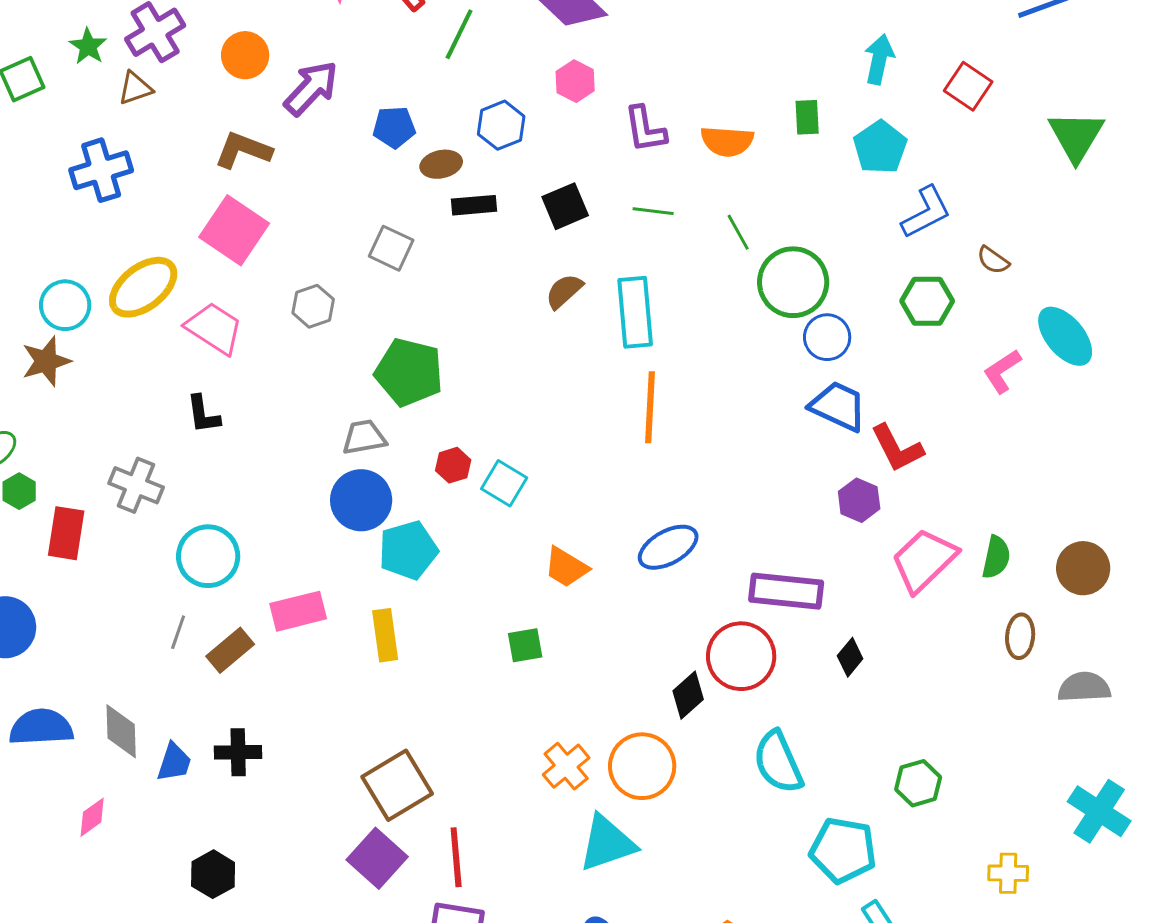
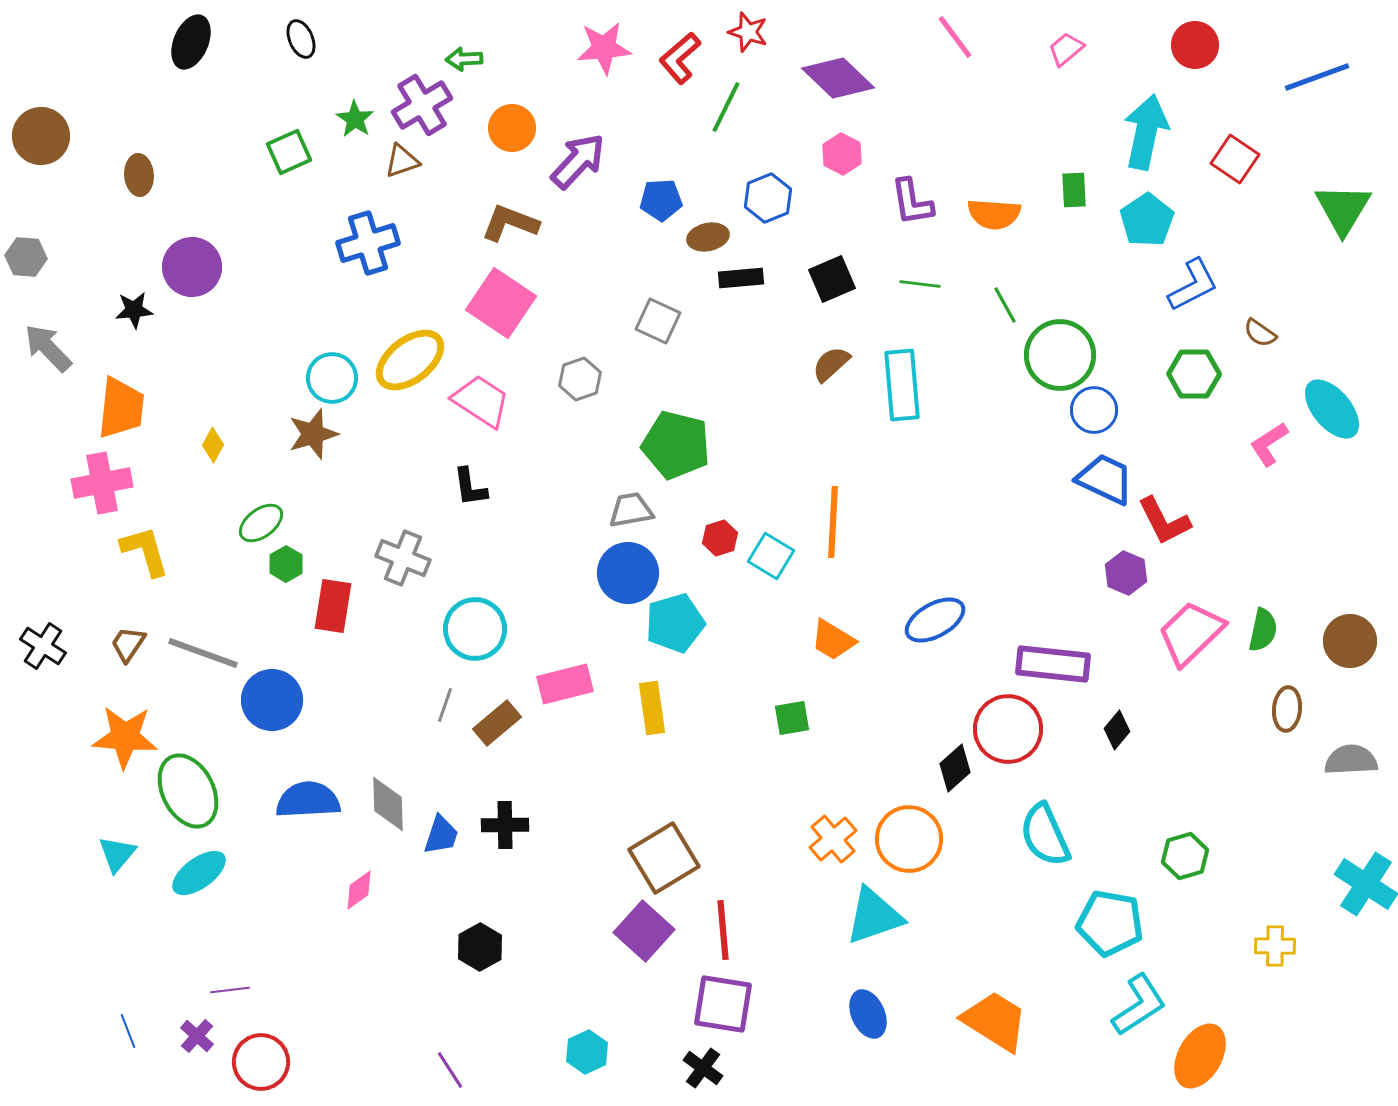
cyan arrow: (879, 59) -> (1146, 132), size x1.5
orange line: (650, 407) -> (833, 522), moved

